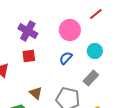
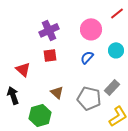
purple cross: (28, 31) -> (49, 30), turned 36
gray rectangle: (91, 78) -> (112, 87), moved

